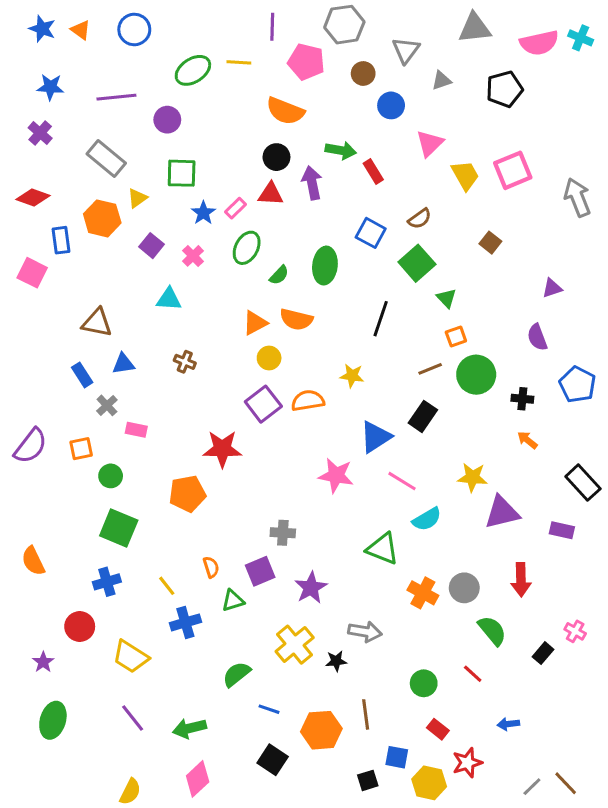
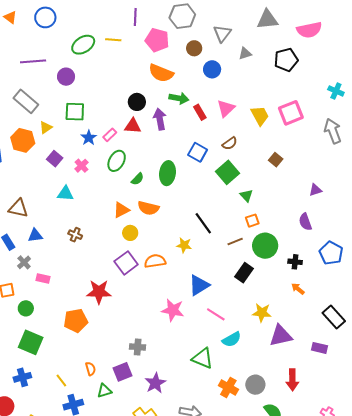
cyan cross: (581, 38) -> (336, 91), moved
orange semicircle: (285, 111) -> (161, 73), moved
pink triangle: (430, 143) -> (226, 108), moved
black line: (381, 319) -> (203, 223), moved, turned -55
black rectangle: (423, 416) -> (244, 273), moved

